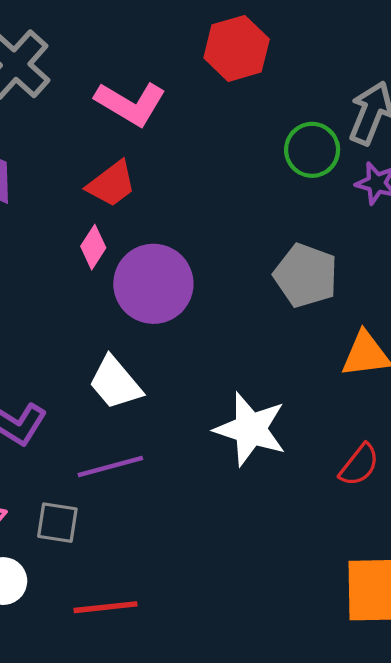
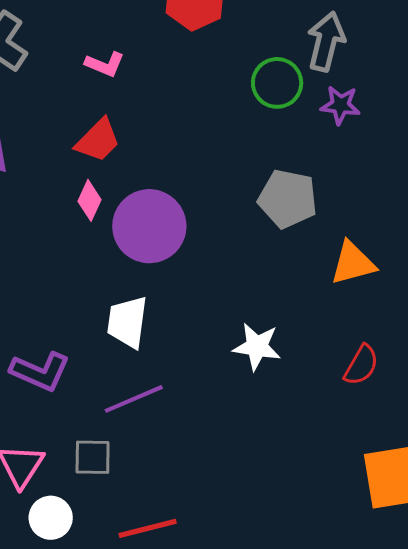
pink L-shape: (130, 104) -> (105, 64), size x0.6
white trapezoid: (115, 383) -> (127, 322), turned 56
white star: (250, 429) -> (257, 347), size x0.7

